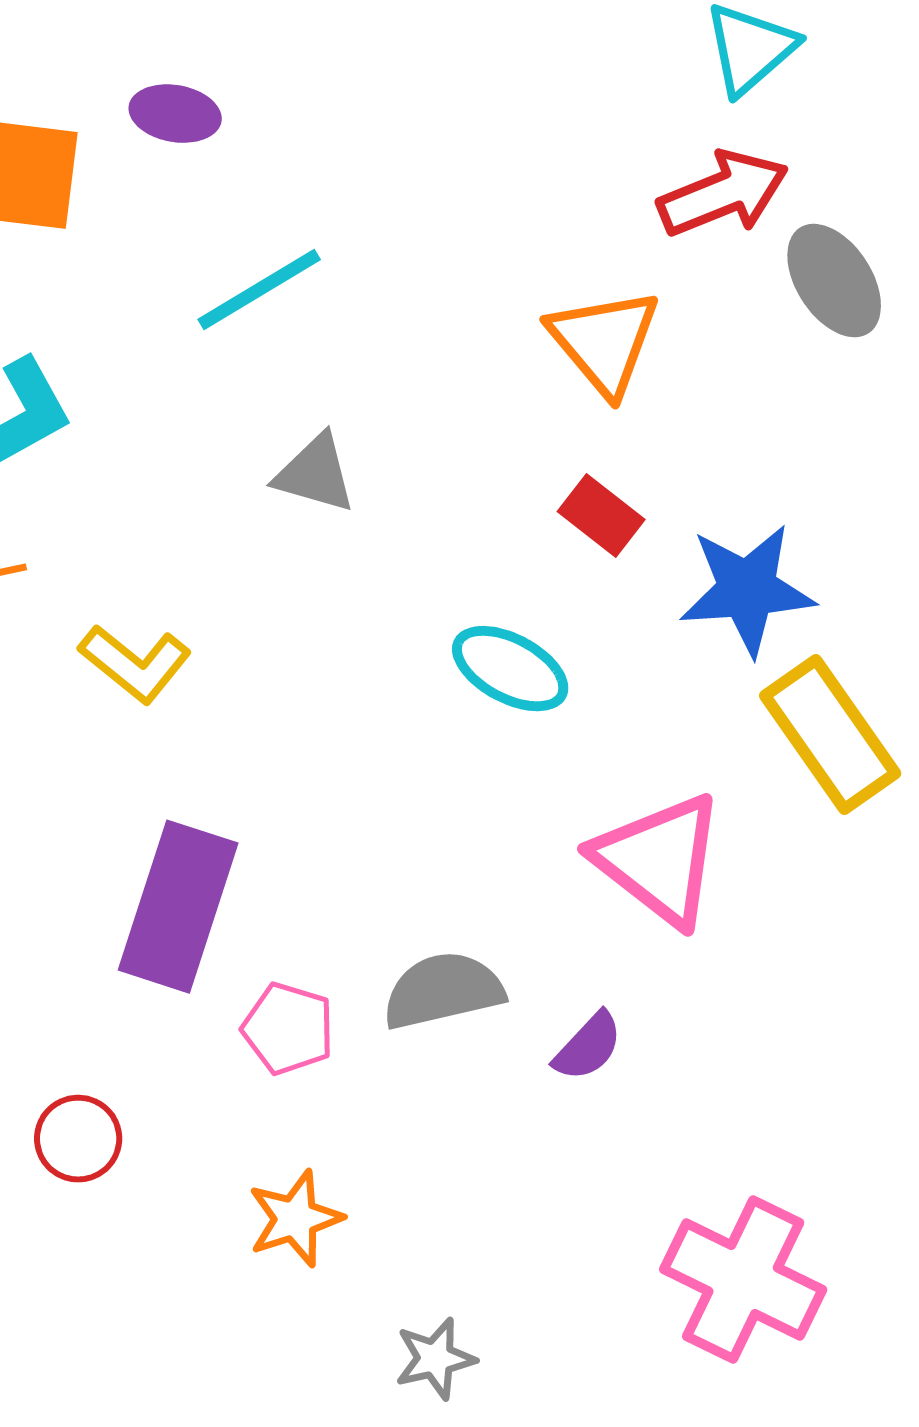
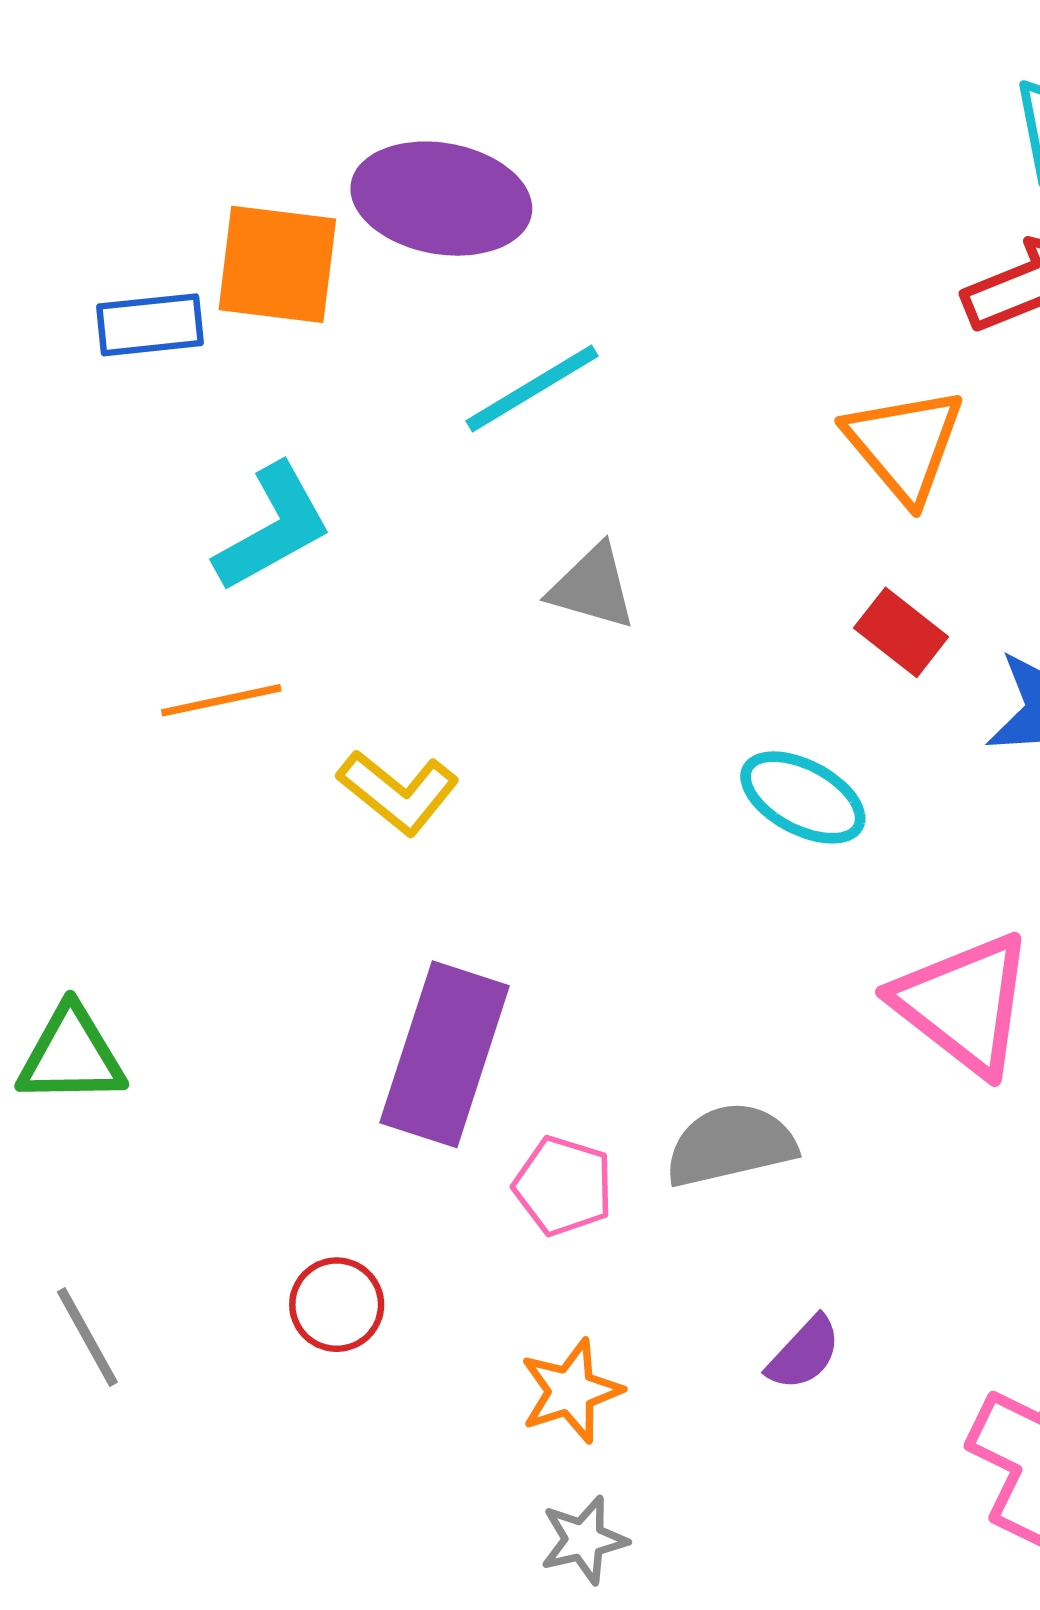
purple ellipse: (175, 114) -> (441, 199), size x1.8
purple semicircle: (588, 1047) -> (804, 1353), moved
gray star: (435, 1359) -> (584, 1540), moved

